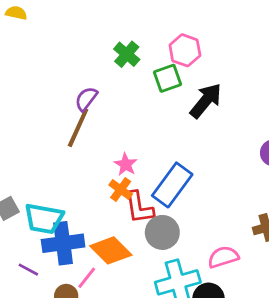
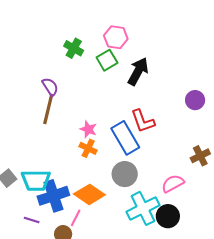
purple semicircle: (86, 99) -> (50, 87), turned 120
blue rectangle: (172, 185) -> (125, 138), turned -56
red L-shape: (139, 207) -> (143, 121), moved

